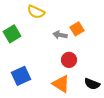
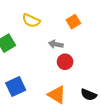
orange square: (77, 29) -> (73, 22), moved
red circle: (69, 60) -> (65, 62), moved

